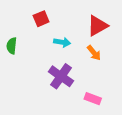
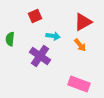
purple cross: (61, 76) -> (40, 56), moved
pink rectangle: (93, 99) -> (79, 84), size x1.5

